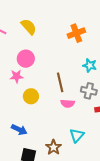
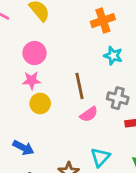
cyan star: (90, 65) -> (113, 56), moved
pink star: (17, 76) -> (32, 80), moved
pink semicircle: (68, 103) -> (89, 114), turned -40

